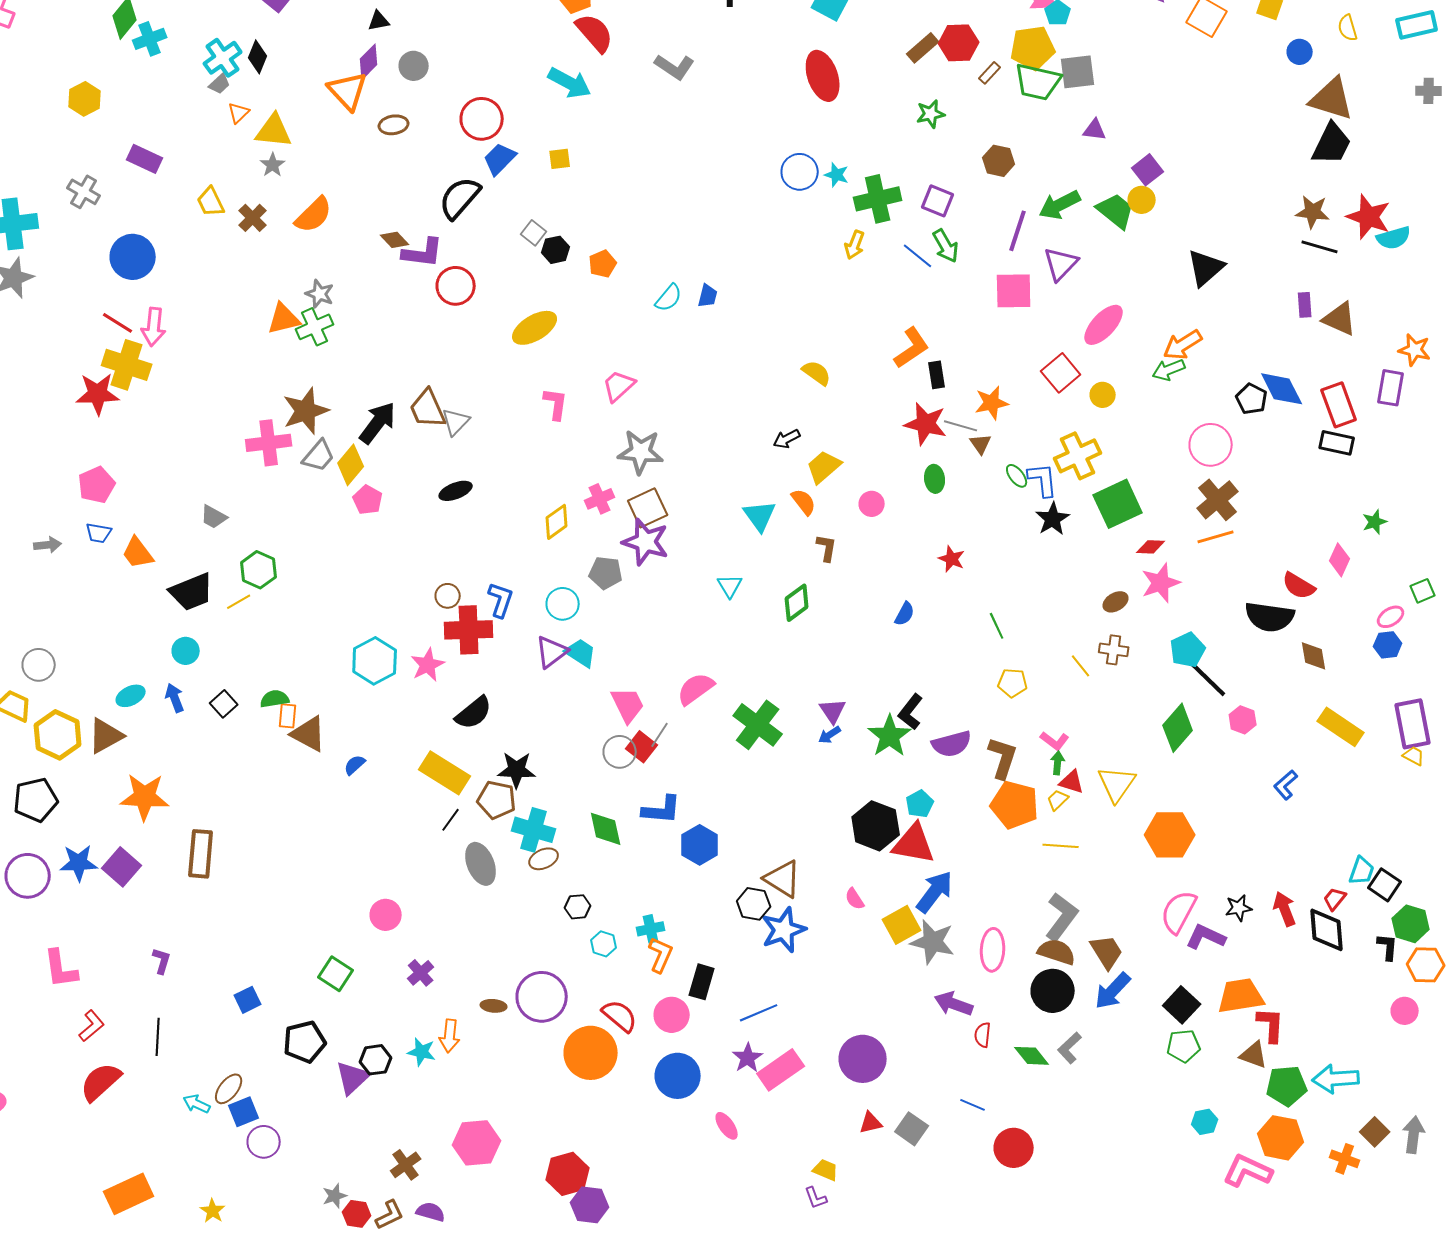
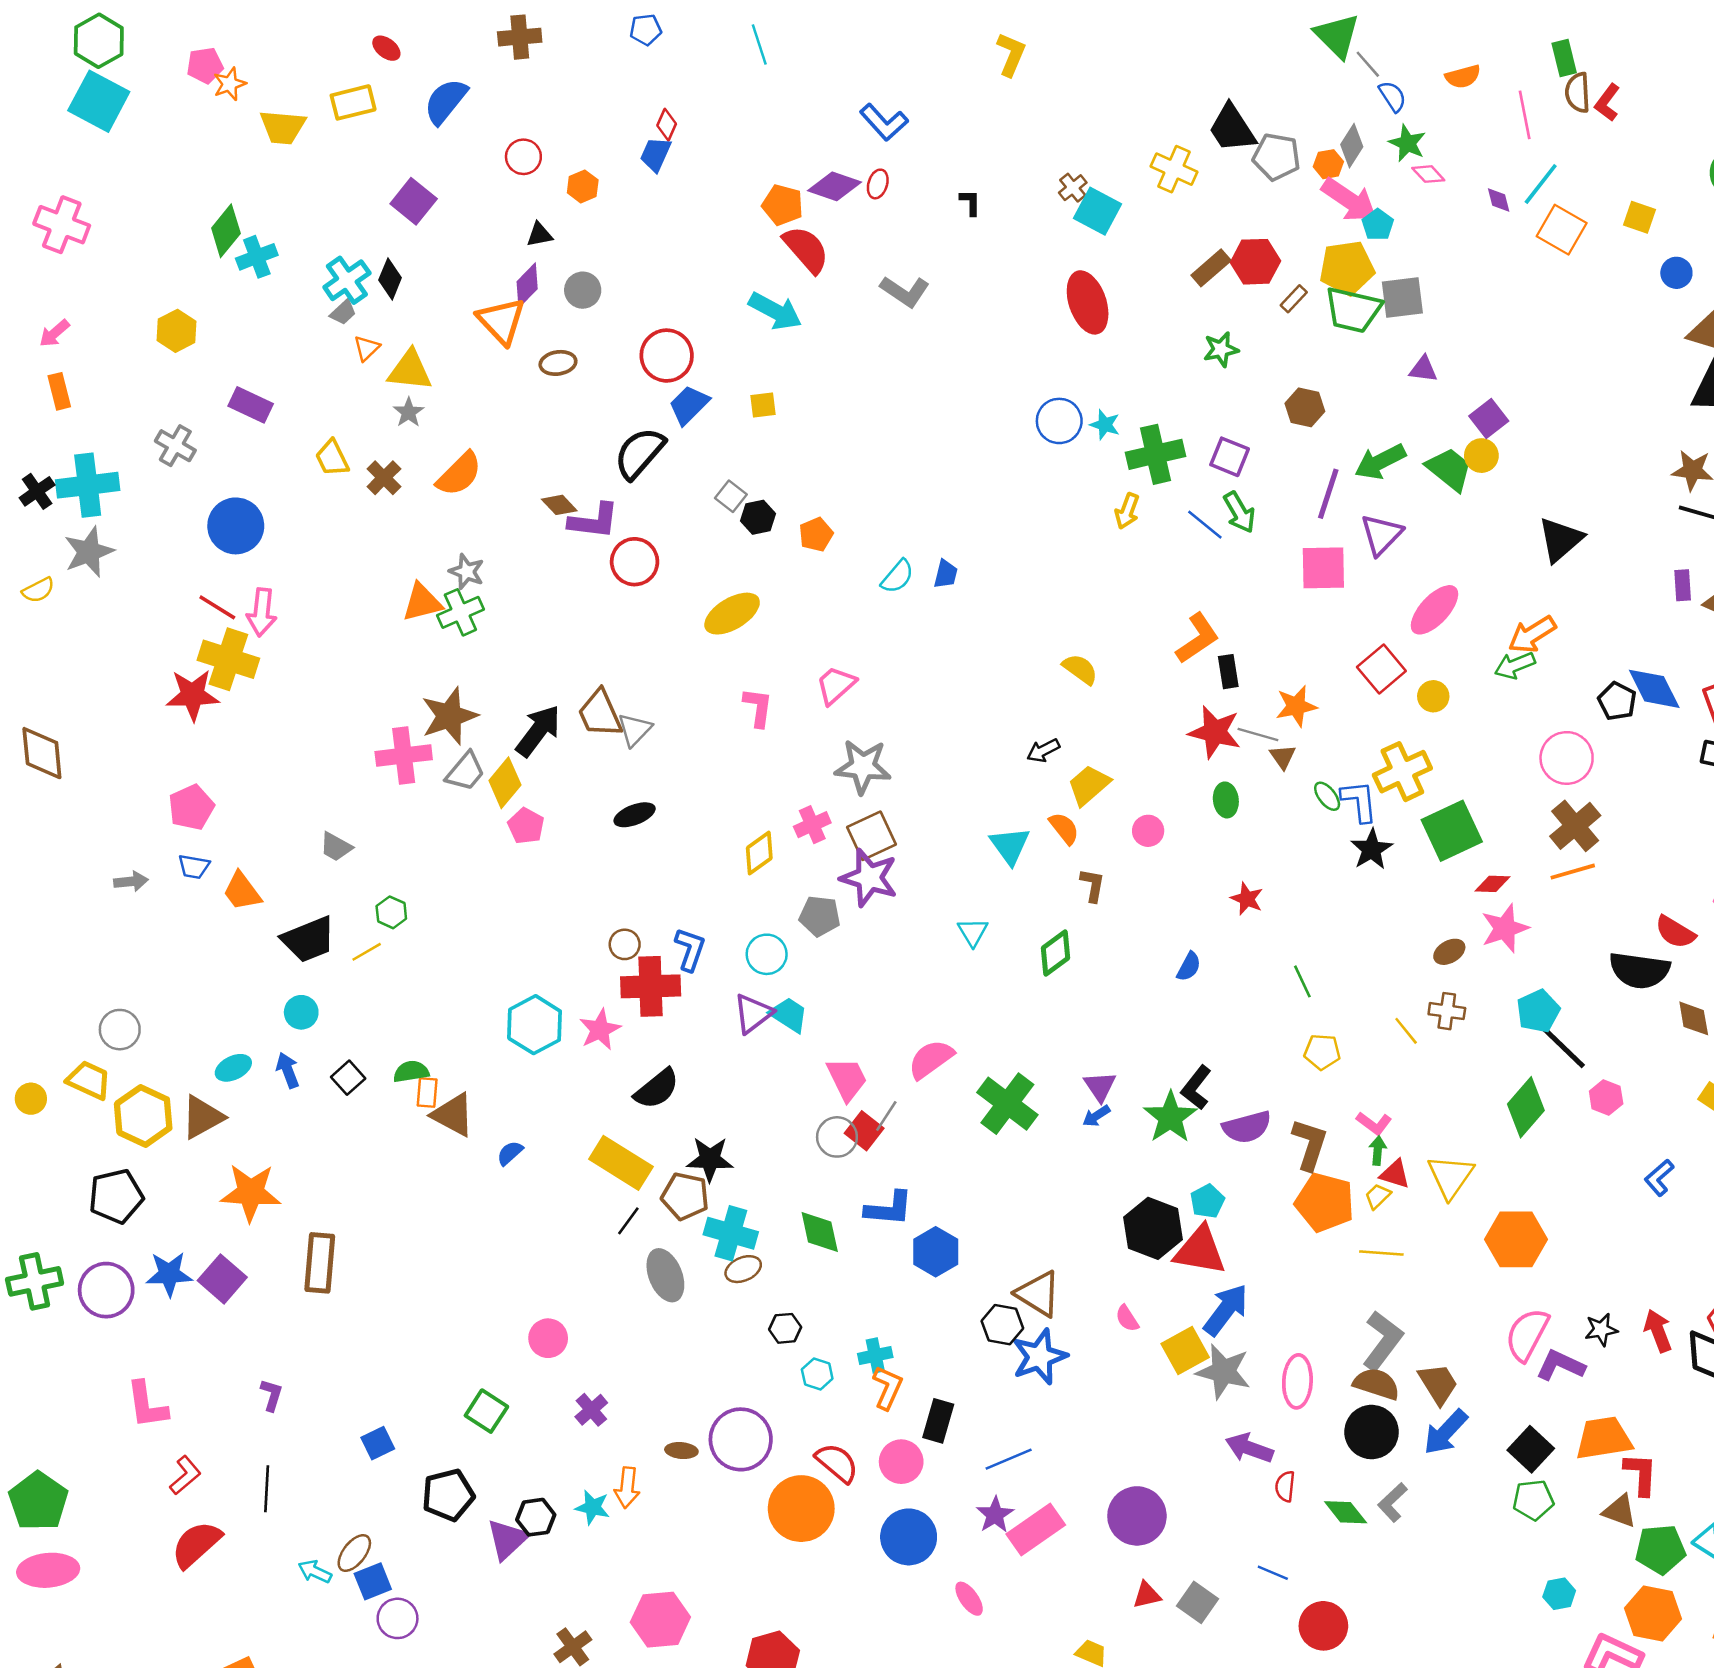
green hexagon: (259, 570) -> (391, 912), size x0.7

